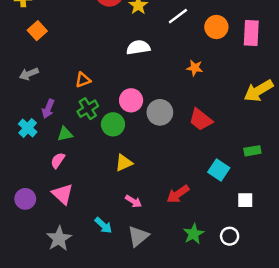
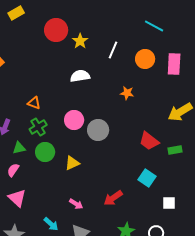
white line: (178, 16) -> (113, 50), turned -30
orange triangle: (83, 80) -> (34, 103), turned 40
red trapezoid: (201, 120) -> (149, 141), moved
green circle: (113, 124) -> (45, 152), moved
green rectangle: (252, 151) -> (175, 150), moved
yellow triangle: (124, 163) -> (72, 163), moved

